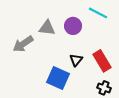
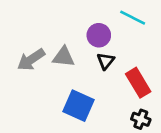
gray triangle: (47, 28) -> (64, 57), moved
black triangle: (76, 60) -> (106, 61), moved

